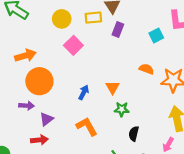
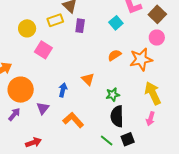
orange semicircle: (146, 69) -> (114, 55), turned -40
purple arrow: (26, 106) -> (14, 114), turned -40
green star: (122, 109) -> (113, 95), moved
purple triangle: (46, 119) -> (43, 108), moved
black semicircle: (134, 134) -> (117, 116), size x1.5

